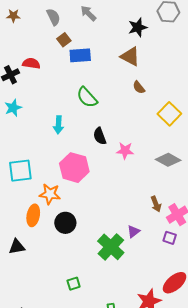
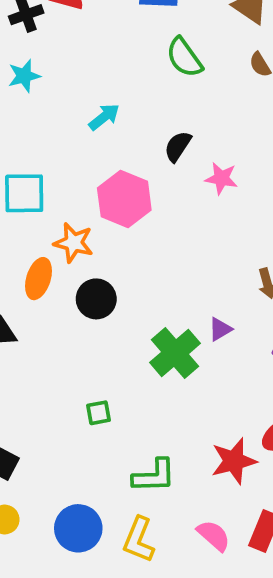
green semicircle: (87, 97) -> (184, 57), moved
cyan arrow: (58, 125) -> (104, 117), turned -138
black semicircle: (100, 136) -> (178, 146), turned 48

